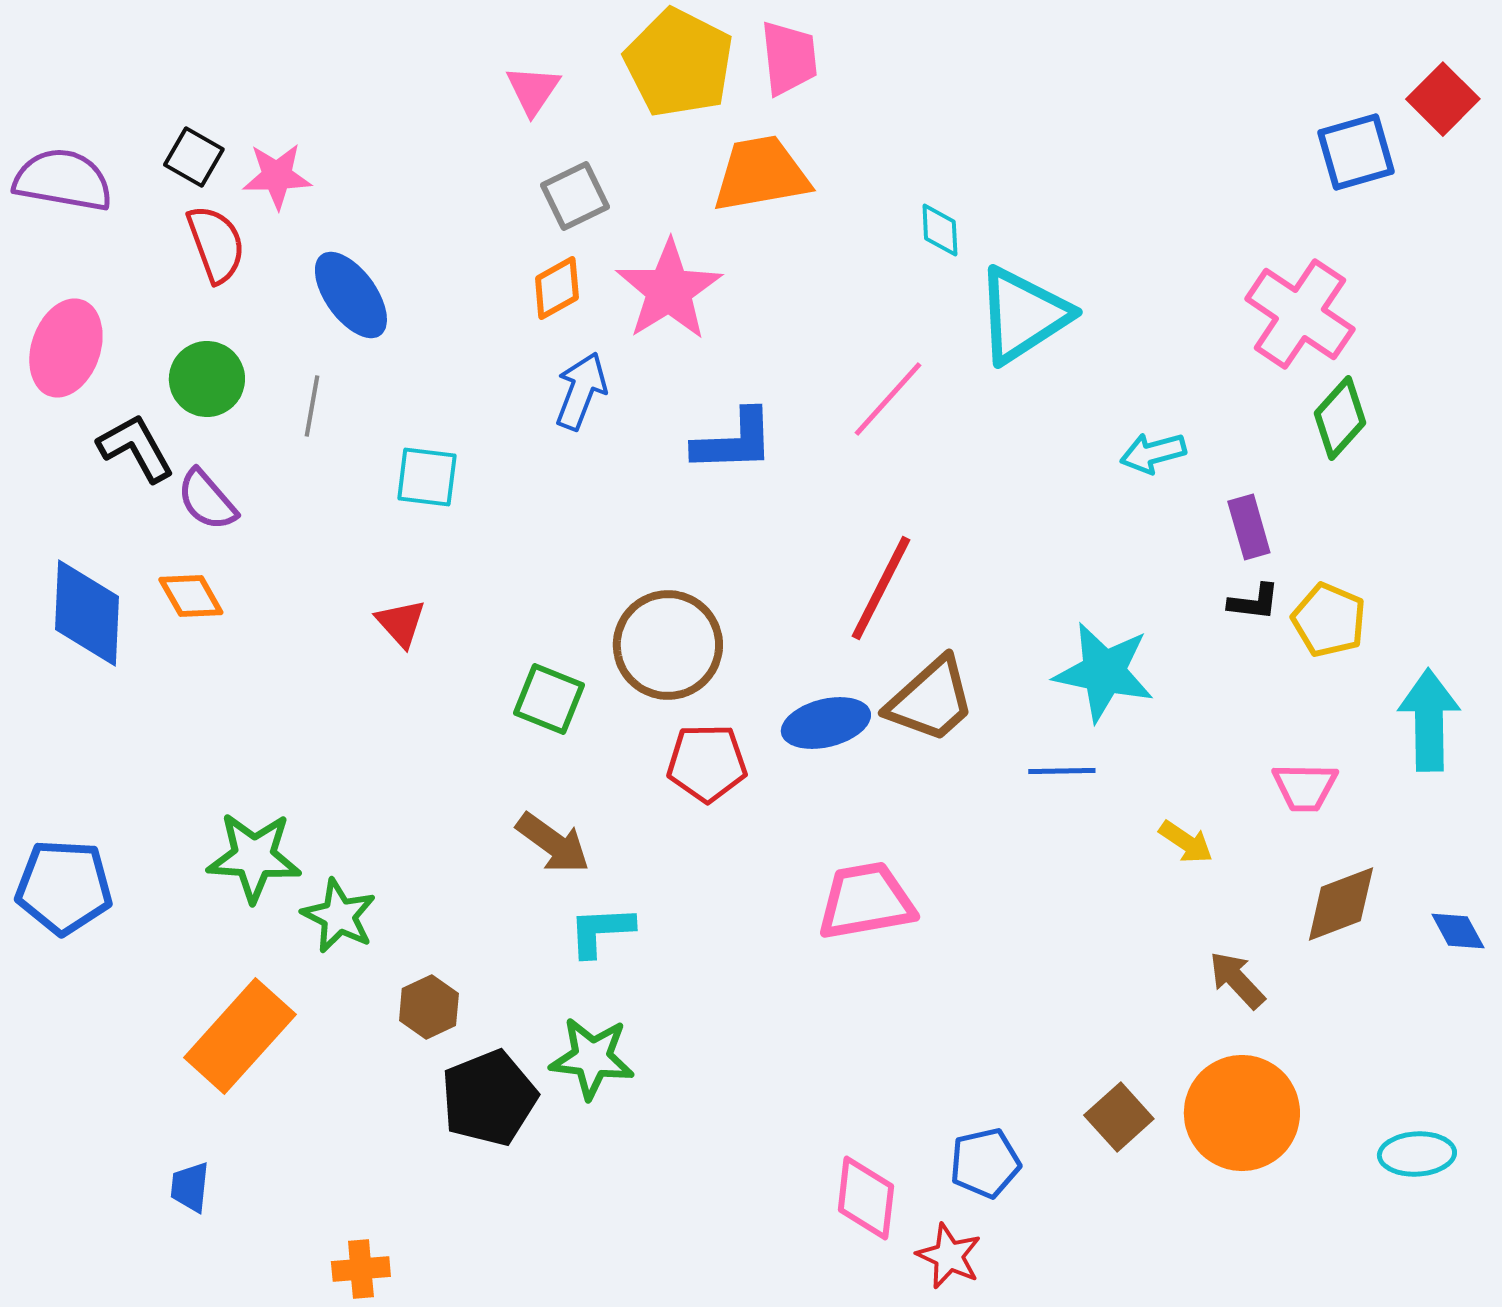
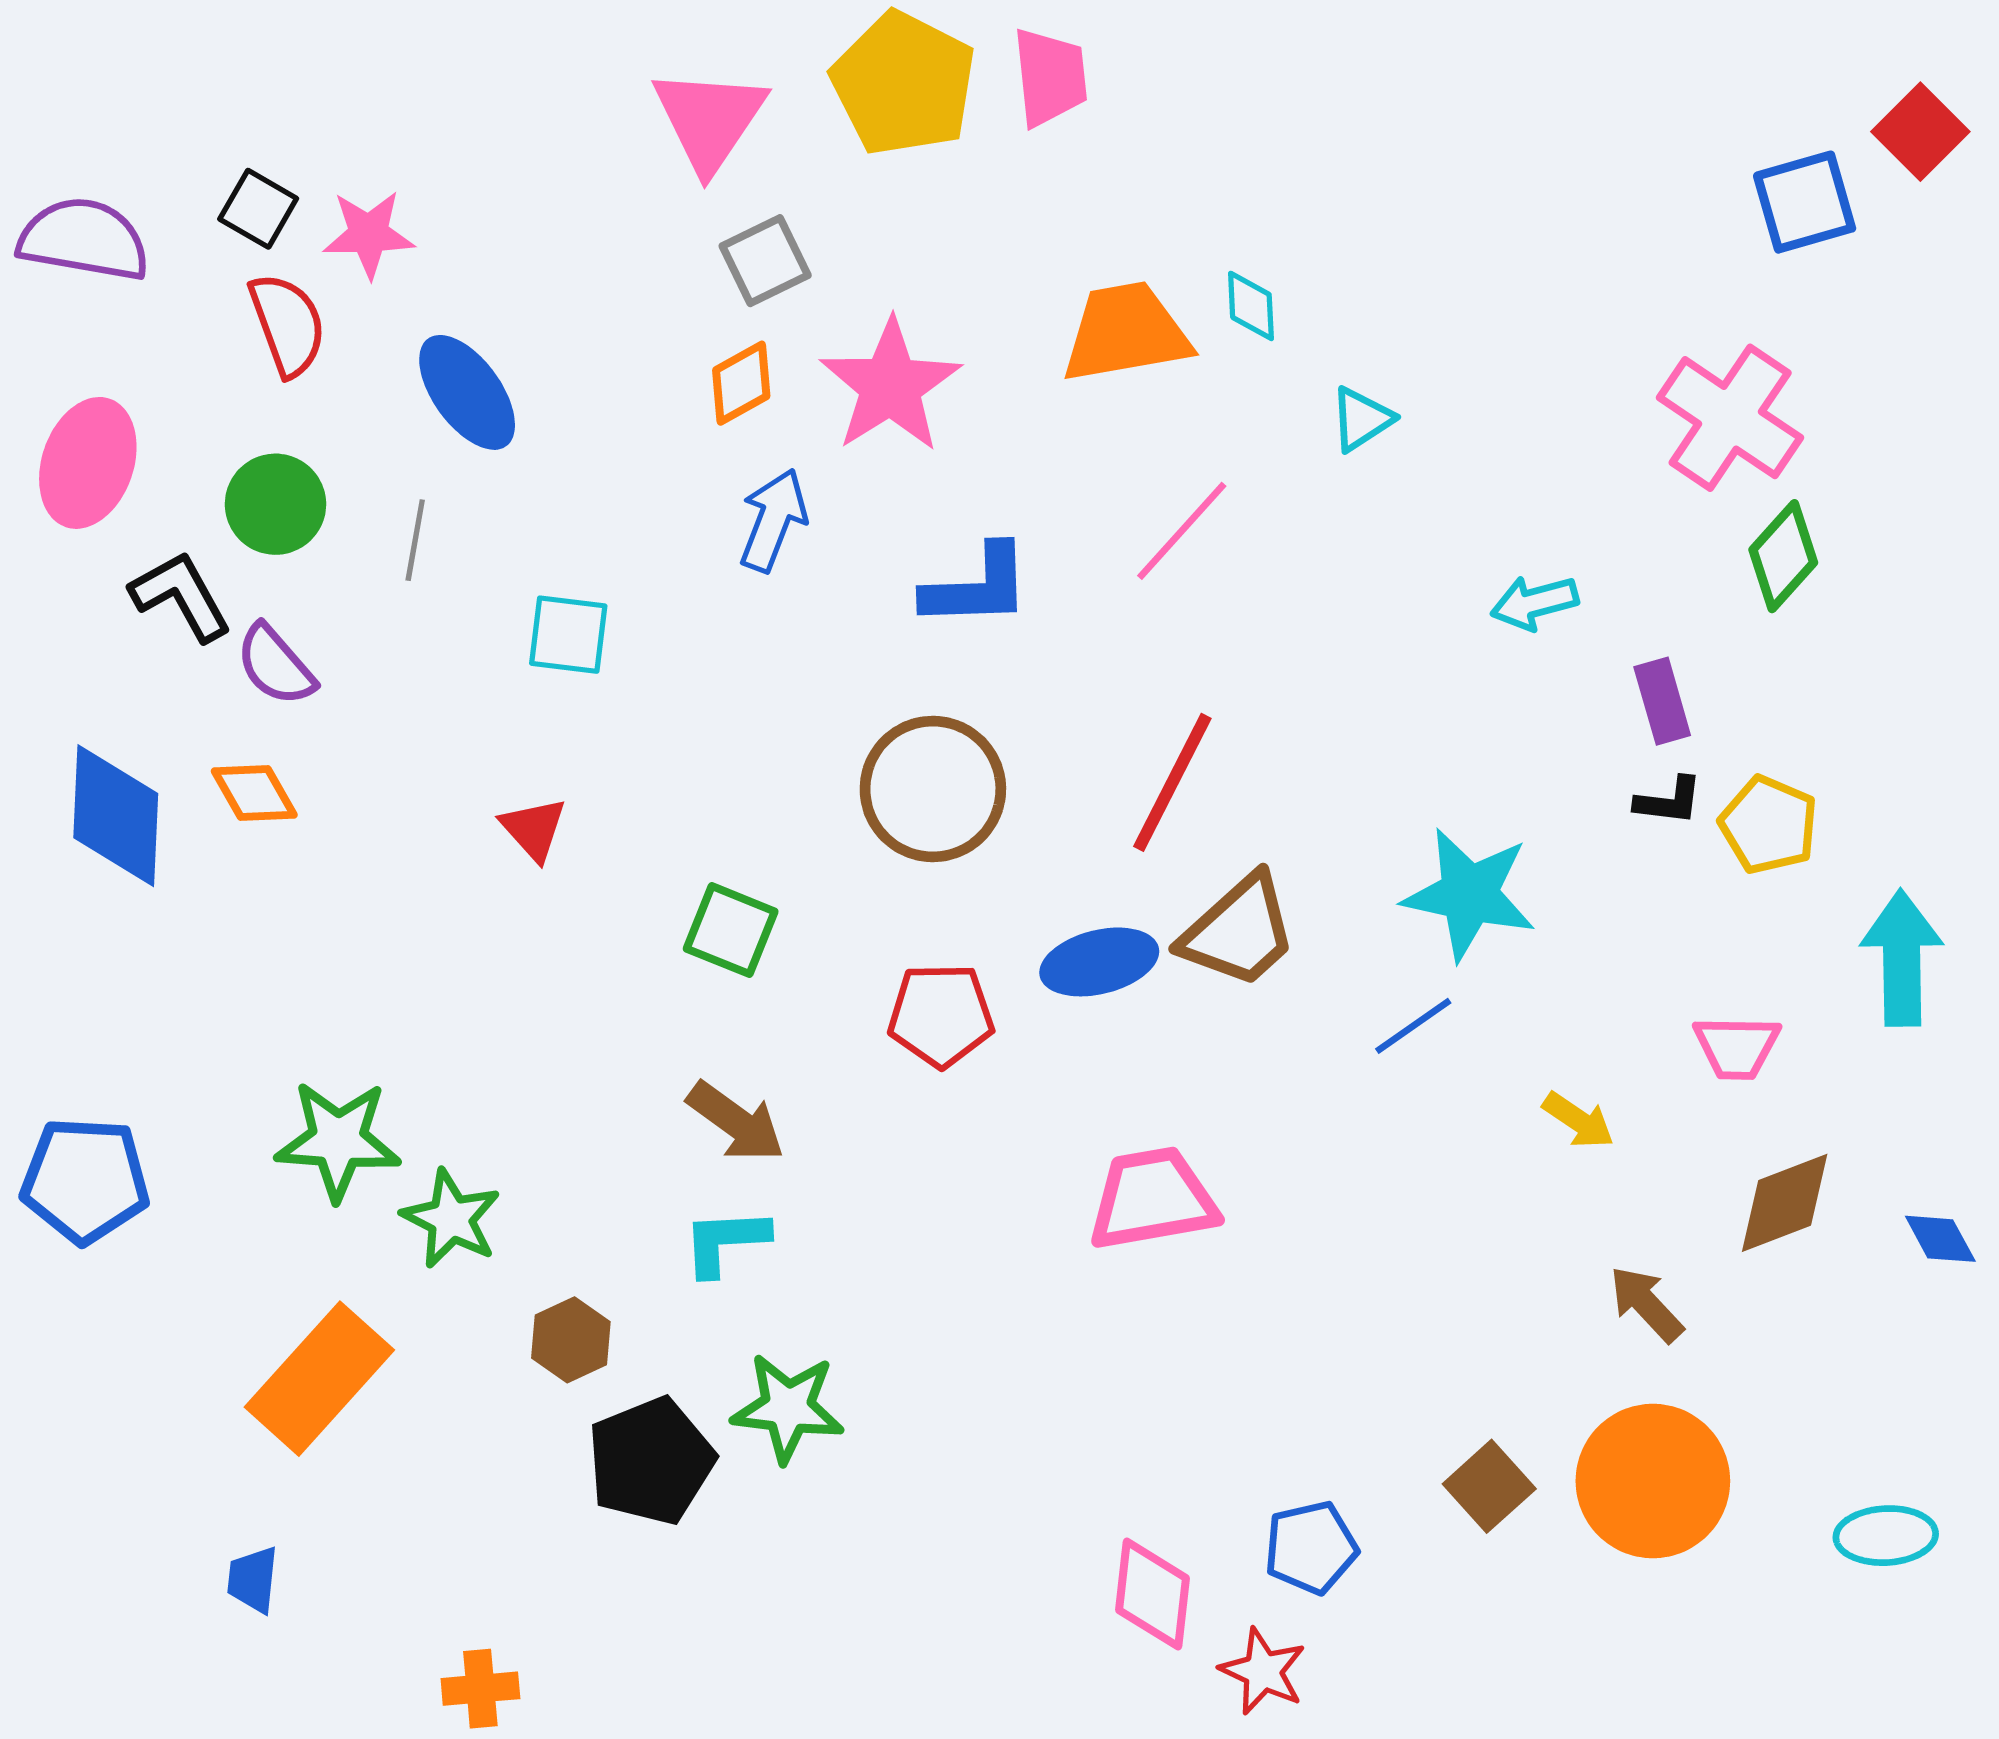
pink triangle: (533, 90) -> (709, 120), size x1.6
orange trapezoid: (761, 174) -> (1126, 333), moved
cyan triangle: (1023, 315) -> (1361, 419), size x0.5
brown circle: (668, 645) -> (933, 789), moved
blue line: (1062, 771) -> (1413, 1026), turned -34
cyan L-shape: (601, 931) -> (725, 1241), moved

